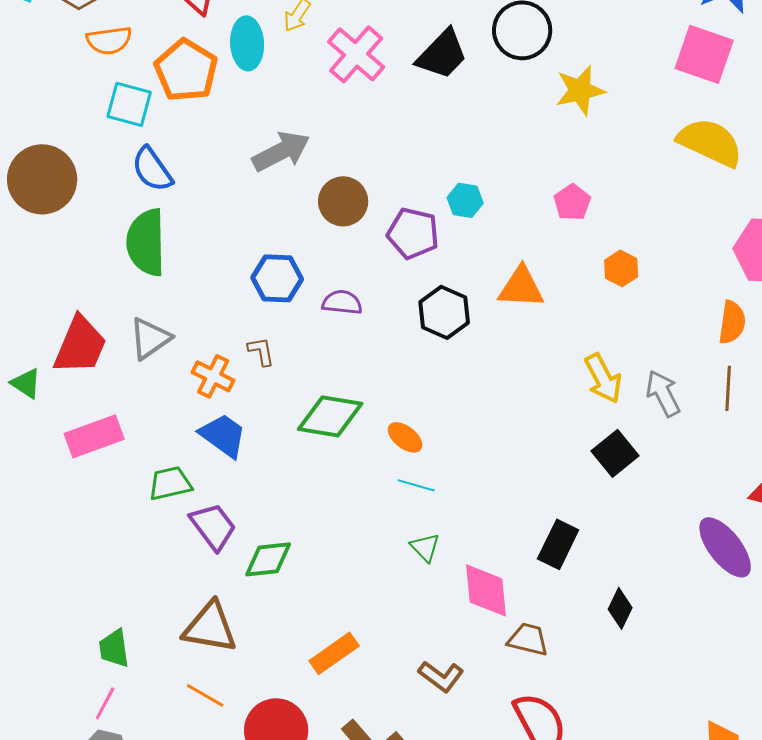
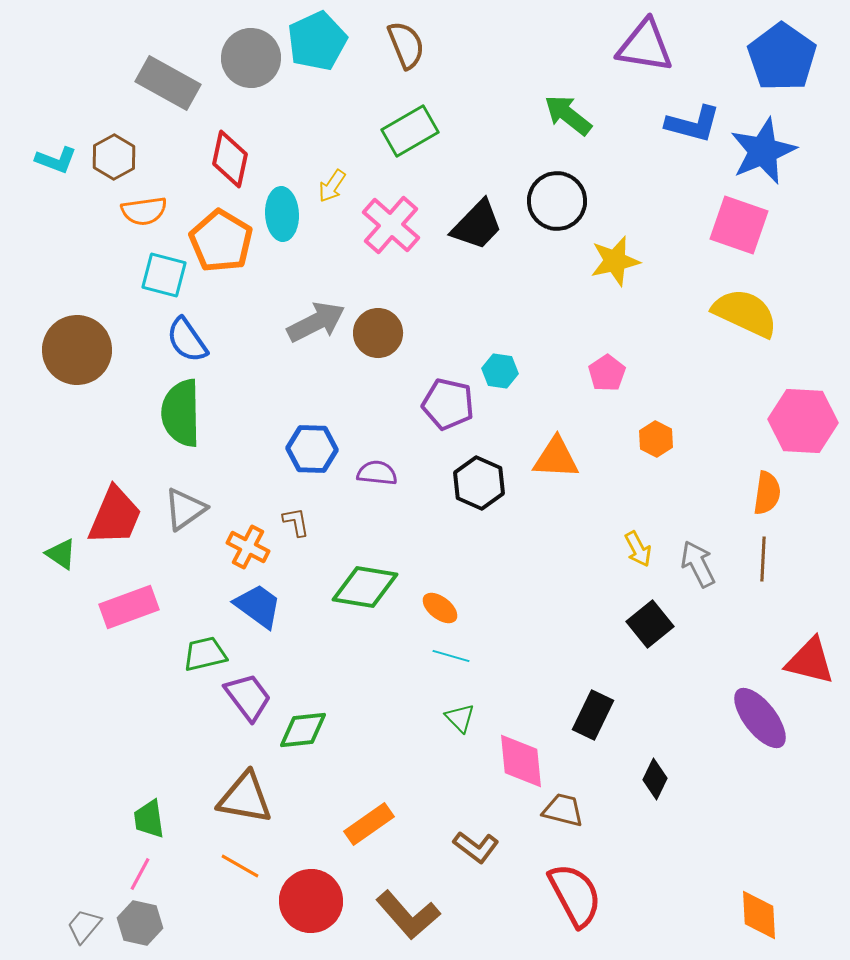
brown circle: (343, 201) -> (378, 333), moved
yellow arrow: (603, 378) -> (638, 549), size x0.7

